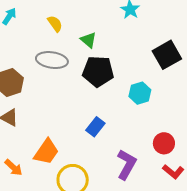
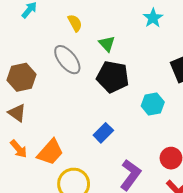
gray ellipse: (52, 60) -> (67, 60), turned 36
orange arrow: (13, 167) -> (19, 149), moved

